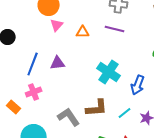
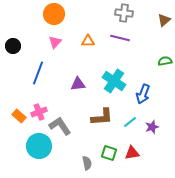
pink triangle: (57, 25) -> (55, 42), moved
purple triangle: (58, 63) -> (78, 84), moved
pink cross: (34, 92) -> (39, 112), moved
gray L-shape: (69, 117) -> (60, 126), moved

